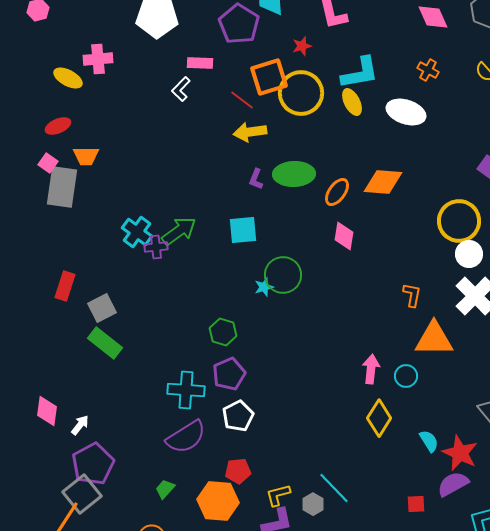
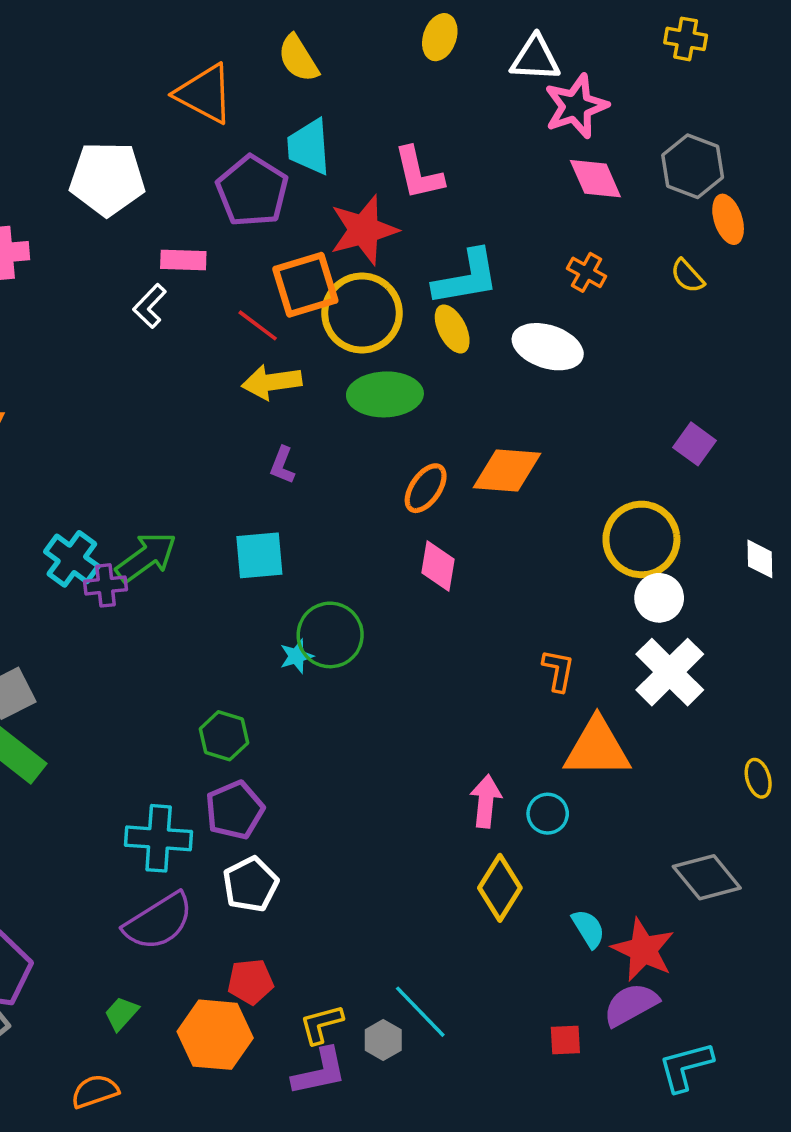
red star: (302, 46) -> (364, 230), size x2.0
green ellipse: (294, 174) -> (385, 394), moved

